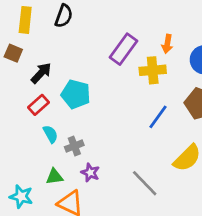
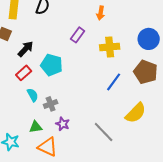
orange arrow: (167, 44) -> (101, 13), moved
purple rectangle: (123, 49) -> (78, 35), moved, size x0.7

